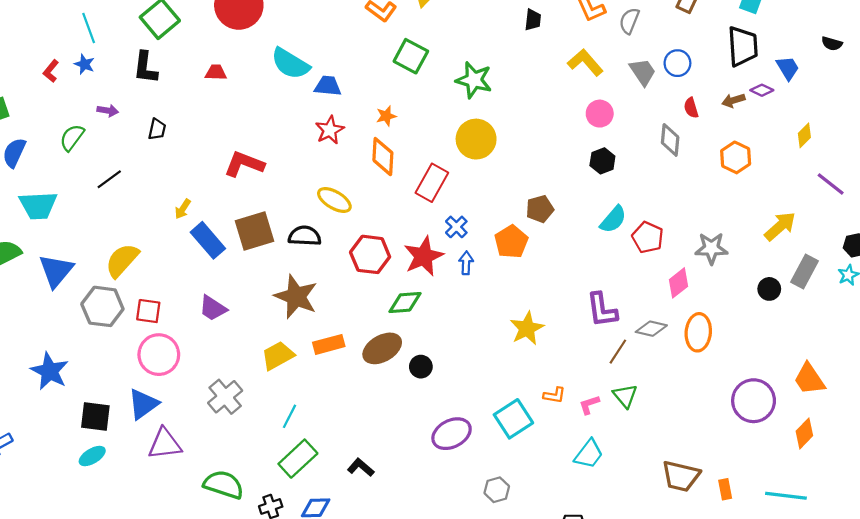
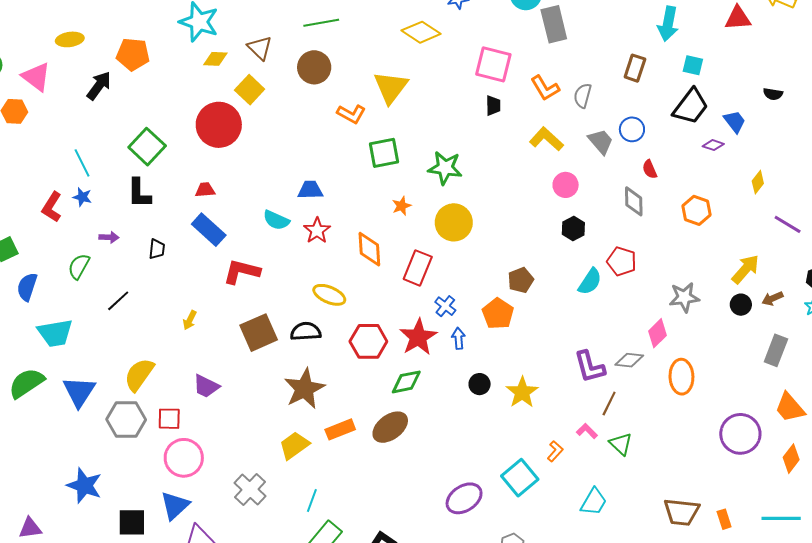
black trapezoid: (743, 46) -> (691, 106), turned 48
green square: (411, 56) -> (384, 153), turned -32
cyan semicircle: (290, 64) -> (276, 220), moved, size x0.7
red L-shape: (51, 71) -> (52, 207), size x1.4
brown arrow: (733, 100) -> (772, 298), moved
orange star: (386, 116) -> (402, 206), moved
red pentagon: (648, 237) -> (622, 261), moved
blue rectangle: (208, 240) -> (209, 230), moved
gray rectangle: (805, 272) -> (776, 350), moved
black circle: (769, 289) -> (741, 305), moved
brown star: (296, 297) -> (304, 389), turned 30
purple trapezoid: (213, 308) -> (206, 386), moved
gray diamond: (651, 329) -> (629, 360), moved
black circle: (421, 367) -> (480, 384), moved
orange L-shape: (554, 395) -> (555, 451), turned -50
pink L-shape: (589, 405) -> (587, 431), moved, turned 70

